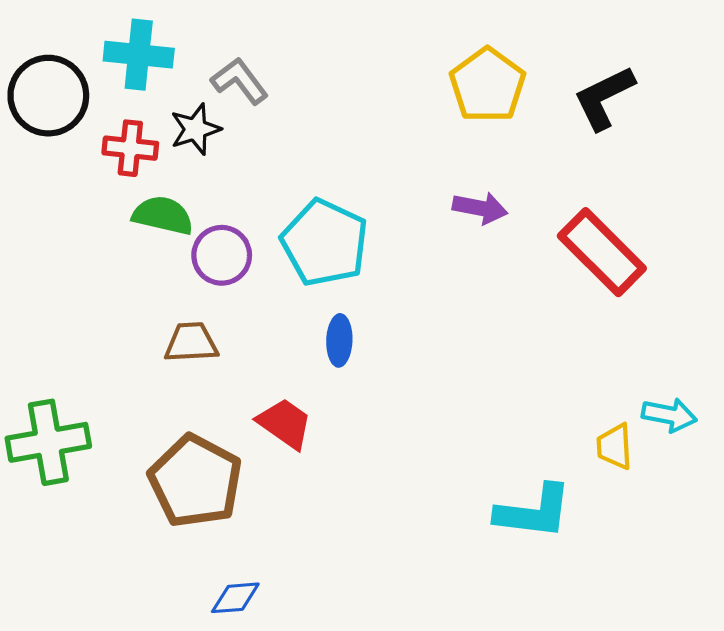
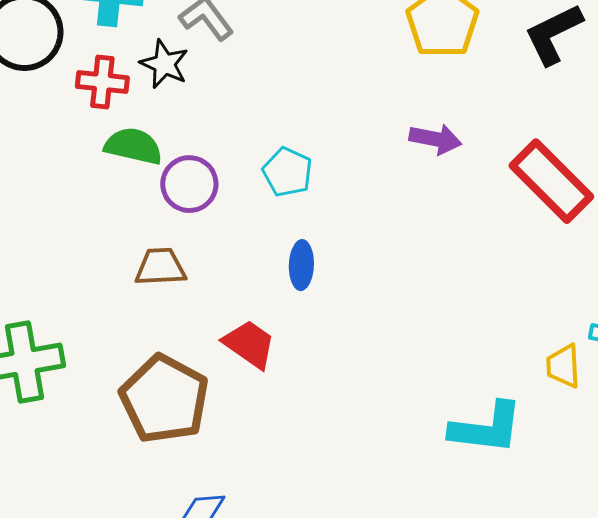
black star: (195, 129) -> (164, 64), turned -30
cyan pentagon: (325, 243) -> (287, 172), size x0.6

